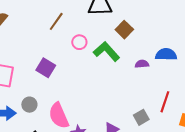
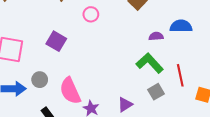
green L-shape: (106, 52) -> (150, 63), moved
red line: (165, 102) -> (180, 75), turned -30

